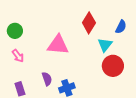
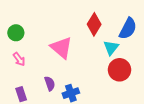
blue semicircle: (121, 27) -> (128, 29), size x1.5
pink triangle: (58, 45) -> (61, 48), turned 35

